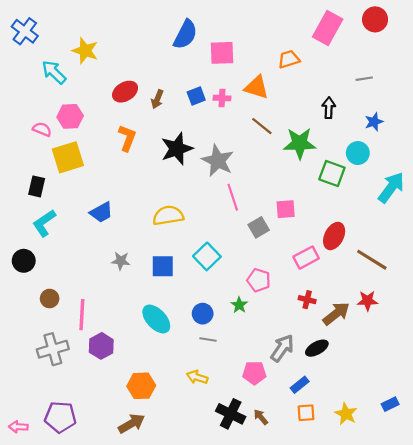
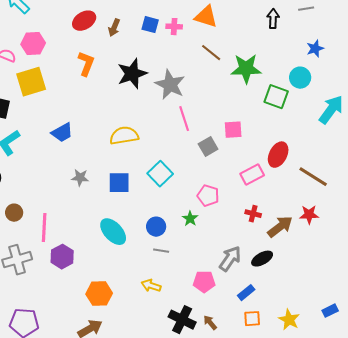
blue square: (196, 96) -> (150, 25), turned 36
black arrow: (329, 108) -> (273, 19), moved

